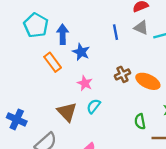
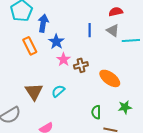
brown cross: (122, 74) -> (81, 65), moved
pink star: (85, 83) -> (63, 59), moved

